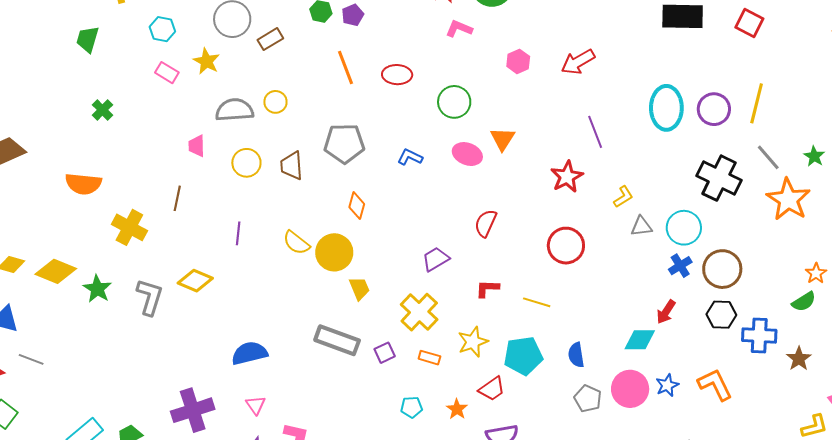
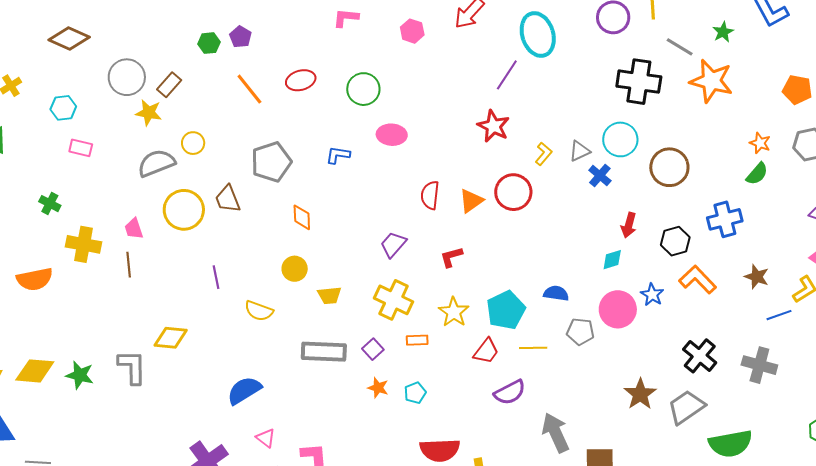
yellow star: (206, 61) -> (149, 113), moved
cyan ellipse: (666, 108) -> (538, 34), moved
green cross: (102, 110) -> (50, 204), moved
purple line: (595, 132) -> (507, 75), turned 72
orange triangle: (503, 139) -> (471, 201), moved, turned 40
pink trapezoid: (197, 146) -> (134, 229), moved
green star: (814, 156) -> (723, 32), turned 30
yellow circle: (246, 163) -> (184, 210), size x1.4
yellow L-shape: (623, 197) -> (544, 154), moved
yellow cross: (129, 227) -> (83, 244), moved
purple line: (238, 233) -> (216, 277), moved
yellow semicircle: (296, 243) -> (259, 311), moved
yellow circle: (334, 252) -> (295, 269), size x0.7
blue cross: (680, 266) -> (600, 176), moved
yellow trapezoid: (359, 288) -> (329, 295), turned 125
yellow line: (537, 302) -> (533, 348), moved
black hexagon: (721, 315) -> (675, 241), moved
cyan diamond: (640, 340) -> (612, 260), size x0.7
blue semicircle: (576, 355) -> (556, 293), turned 125
brown star: (799, 359) -> (757, 277), moved
orange star: (457, 409) -> (378, 388), moved

